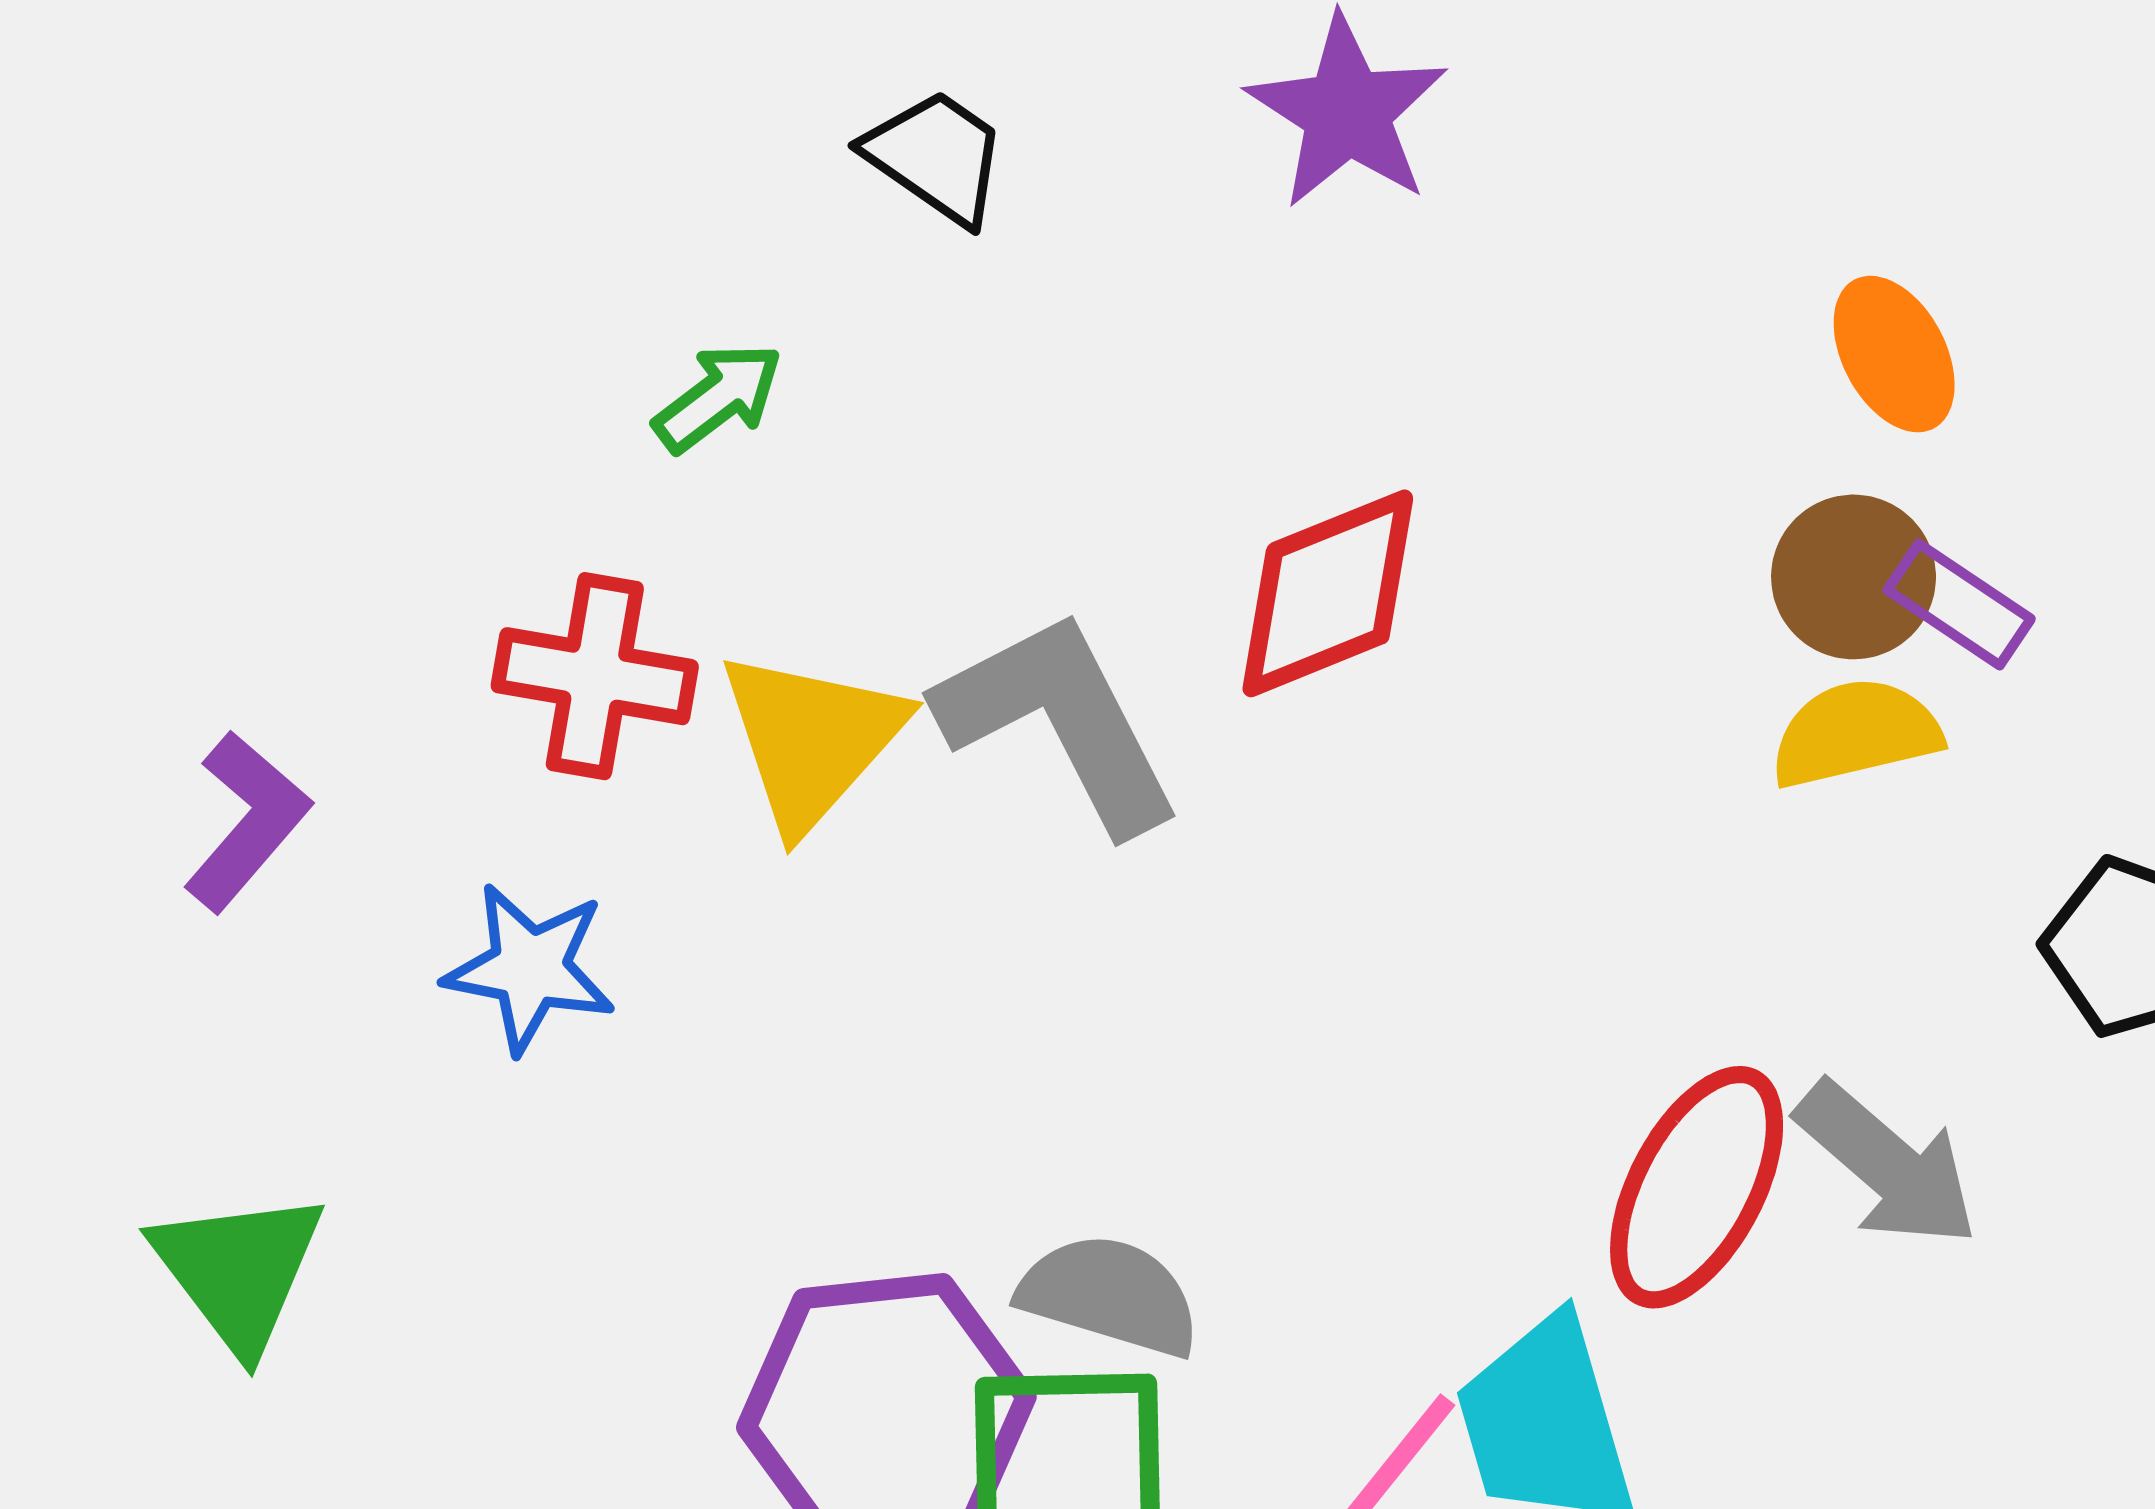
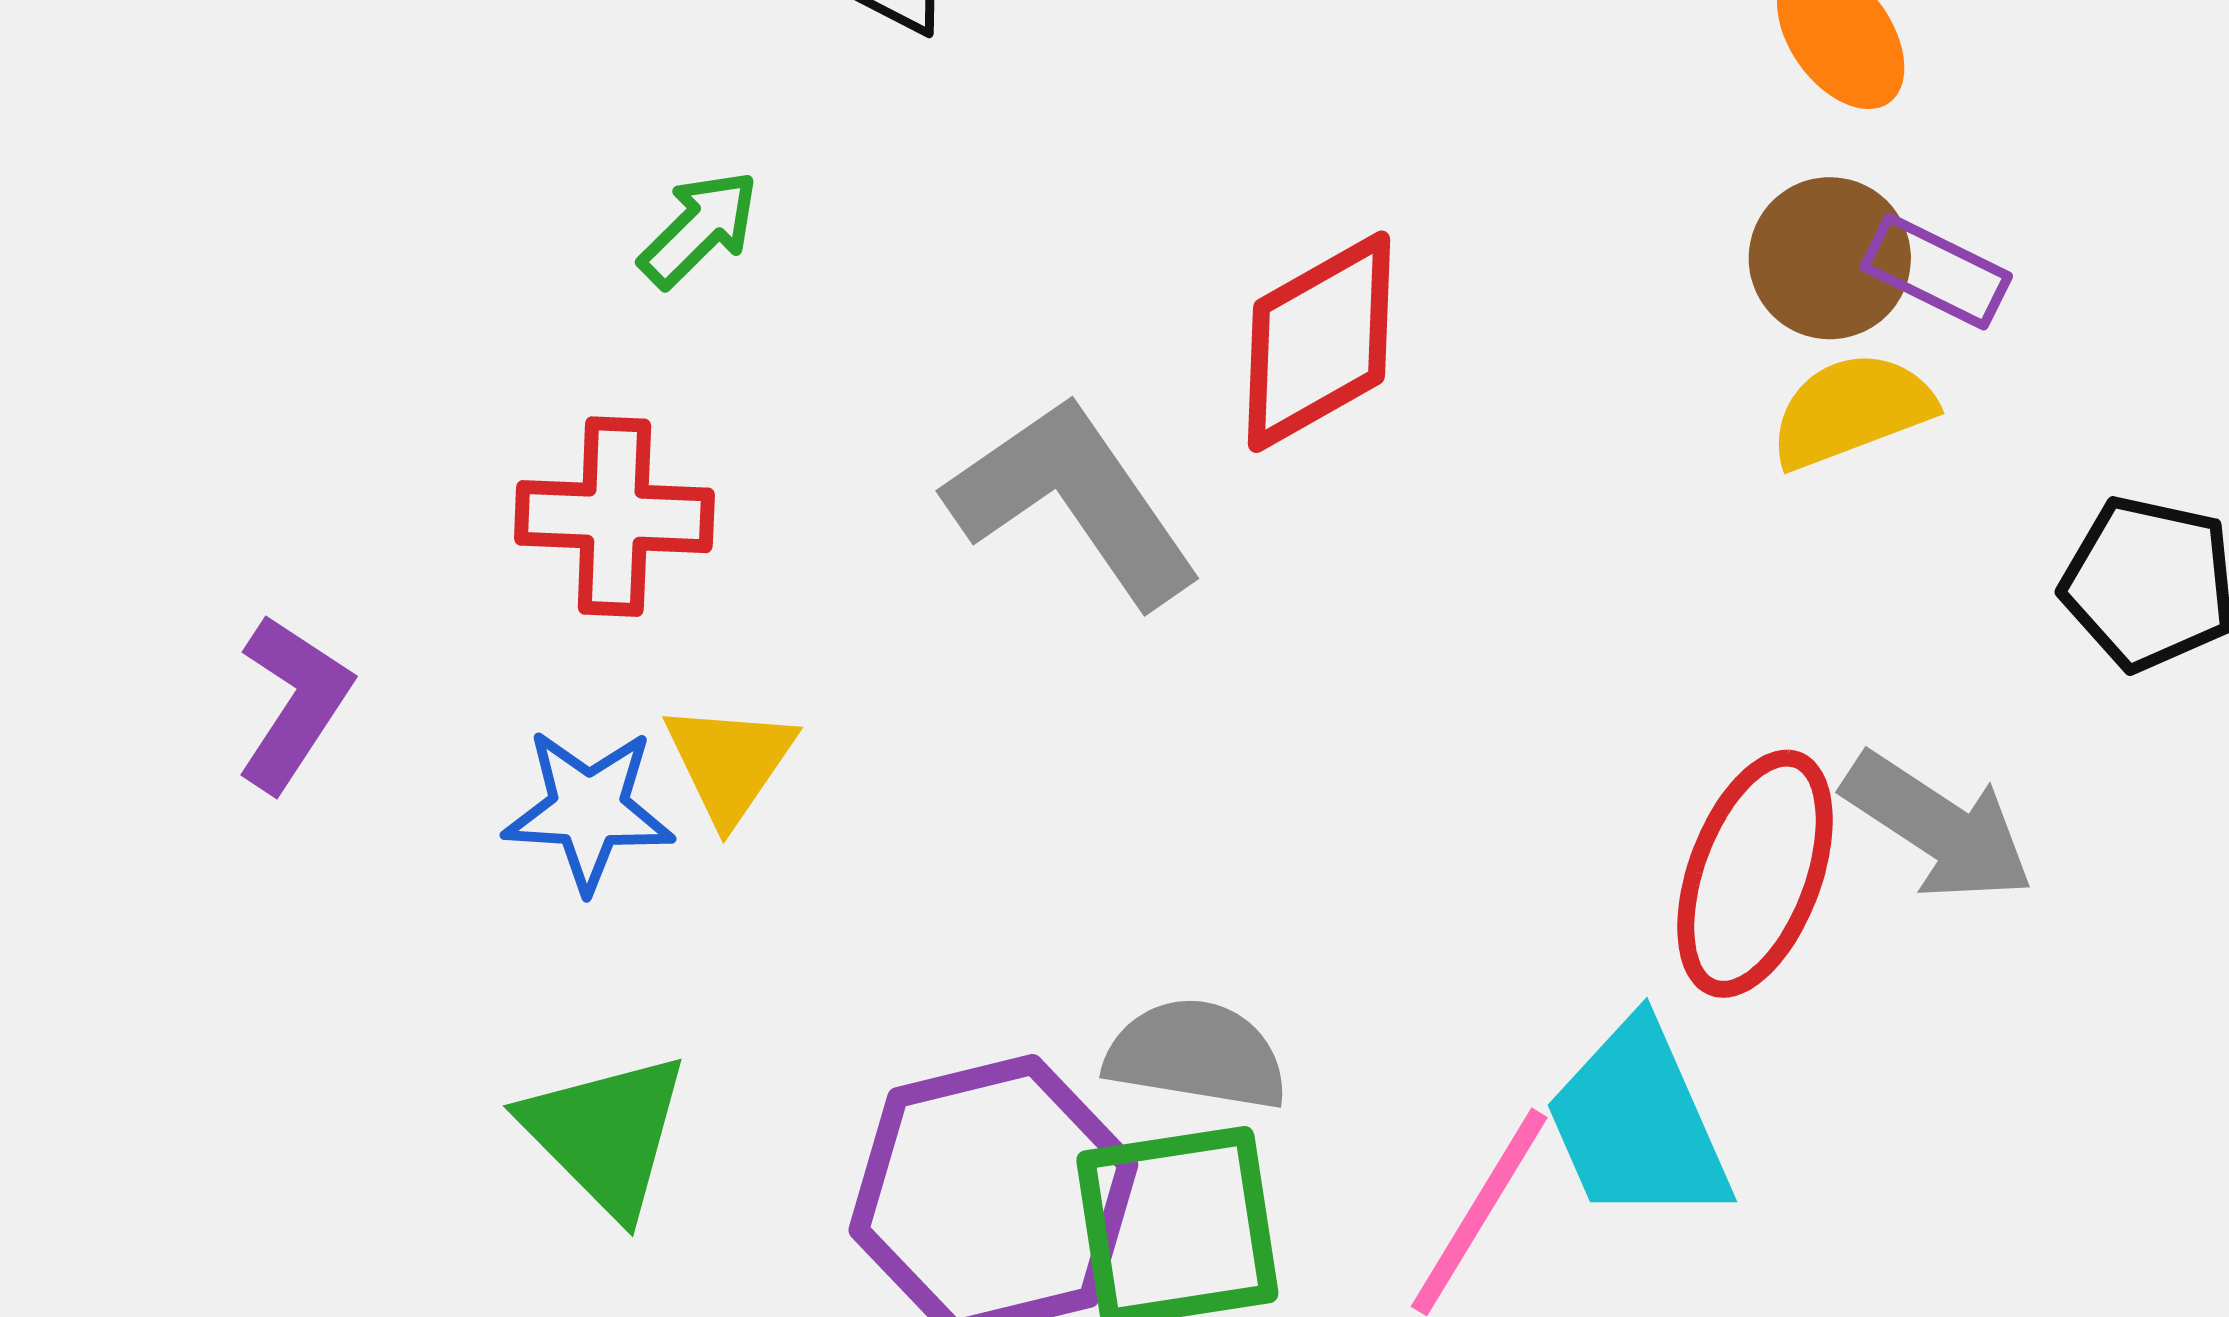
yellow triangle: (812, 739) -> (730, 762), moved, size x0.7
green triangle: (238, 1270) -> (606, 1134), moved

